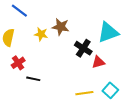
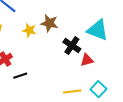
cyan triangle: (108, 32) -> (98, 30), turned 40
black line: (33, 79) -> (20, 76), turned -32

